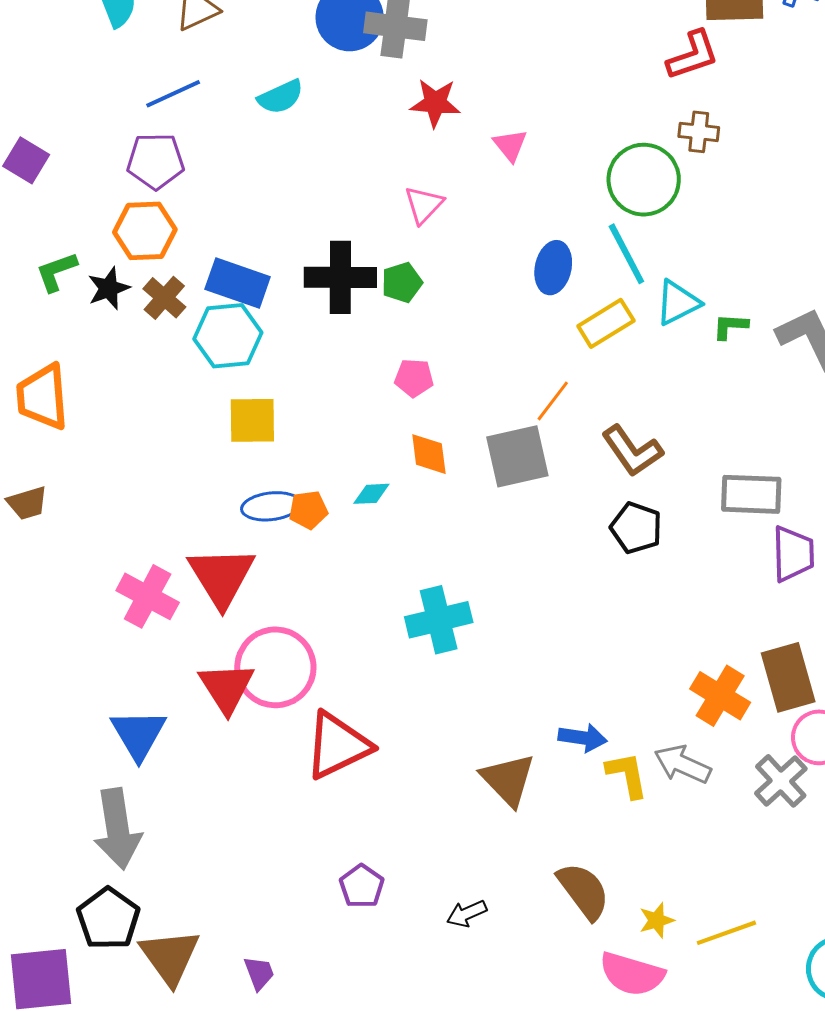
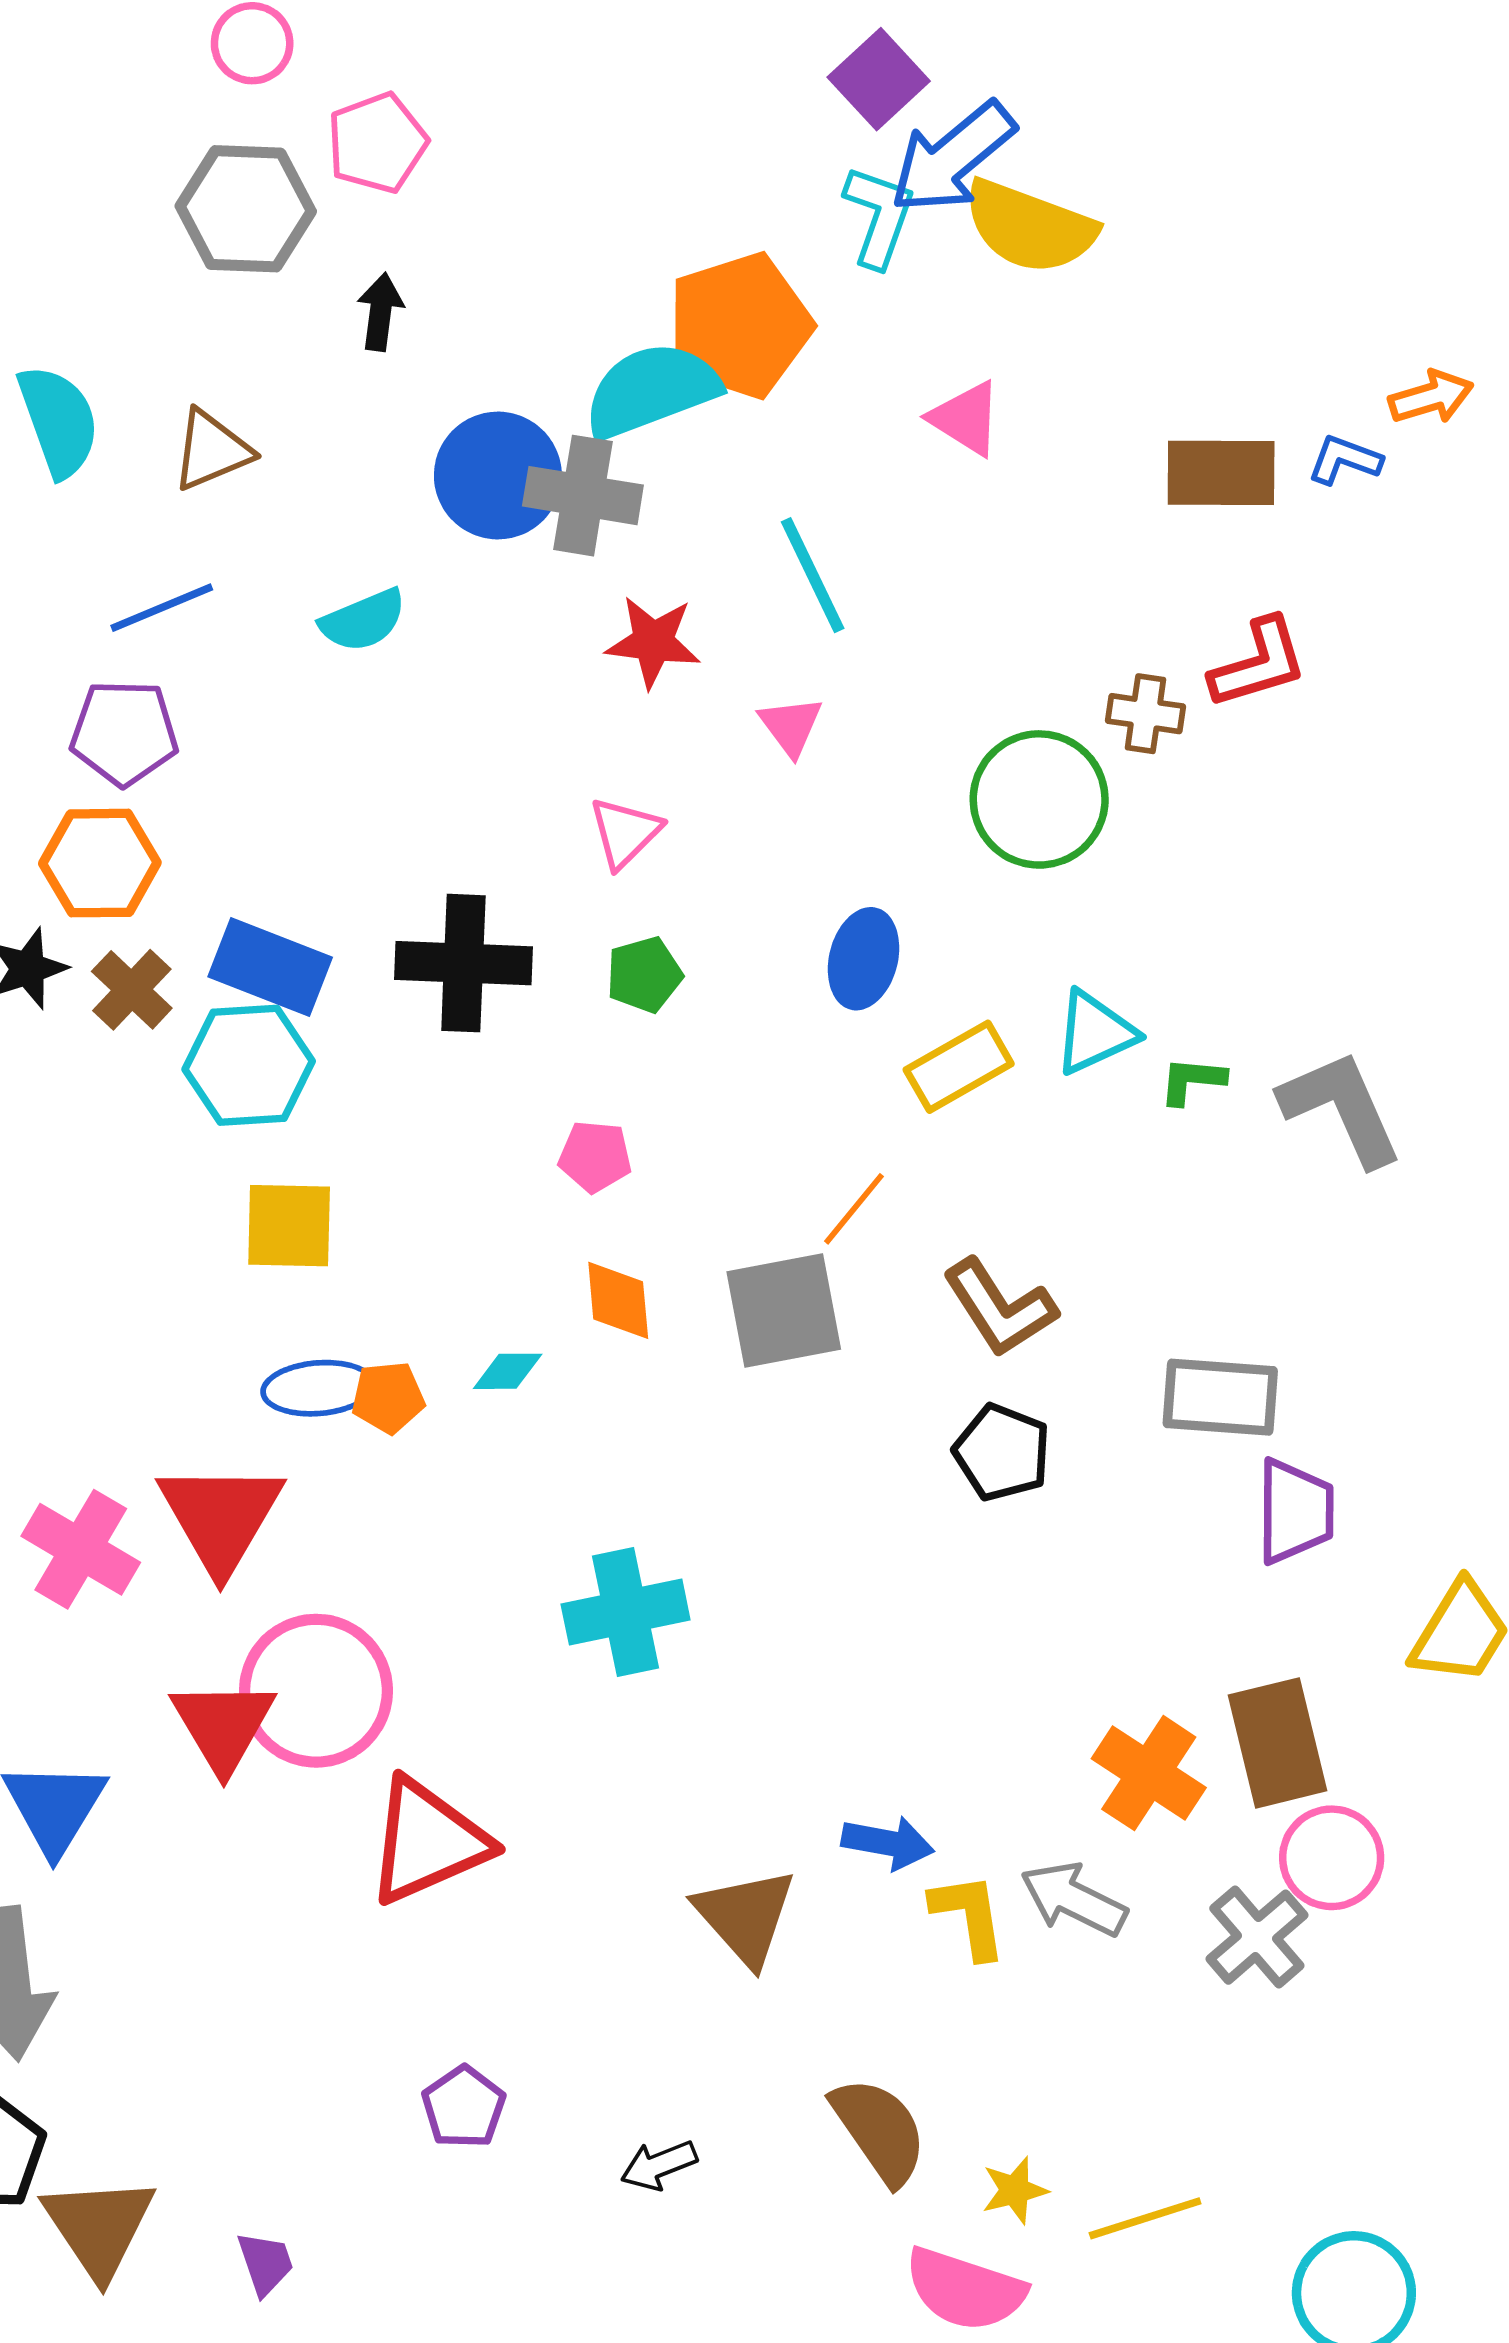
red L-shape: (693, 55) -> (1259, 663), moved
cyan line: (626, 254) -> (813, 575), moved
green pentagon: (402, 282) -> (644, 975), moved

